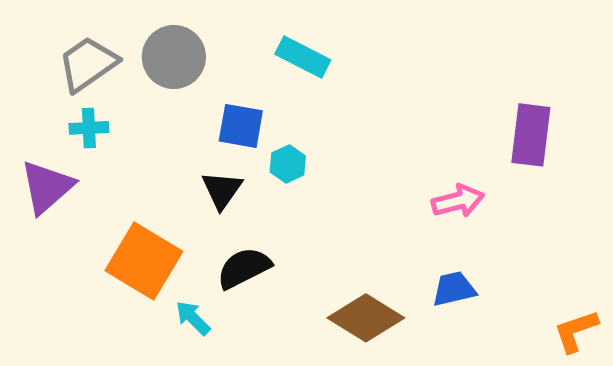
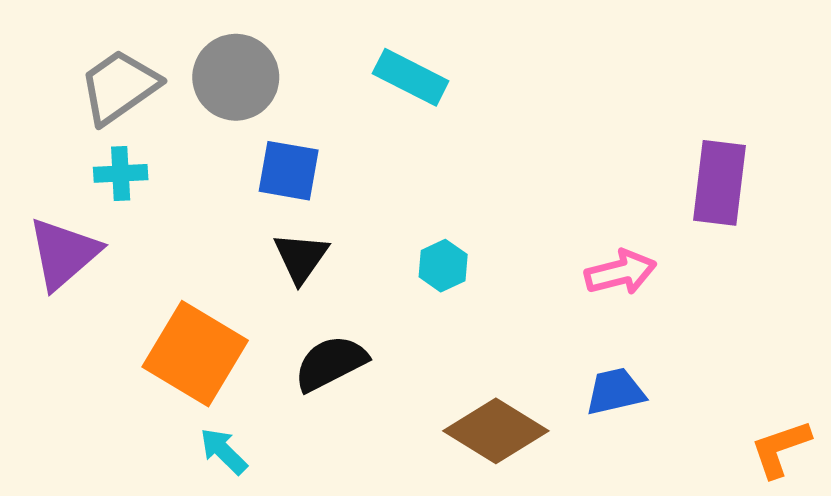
blue square: (241, 126) -> (289, 171), moved
cyan hexagon: (288, 164) -> (443, 266), moved
cyan arrow: (193, 318) -> (224, 451), moved

